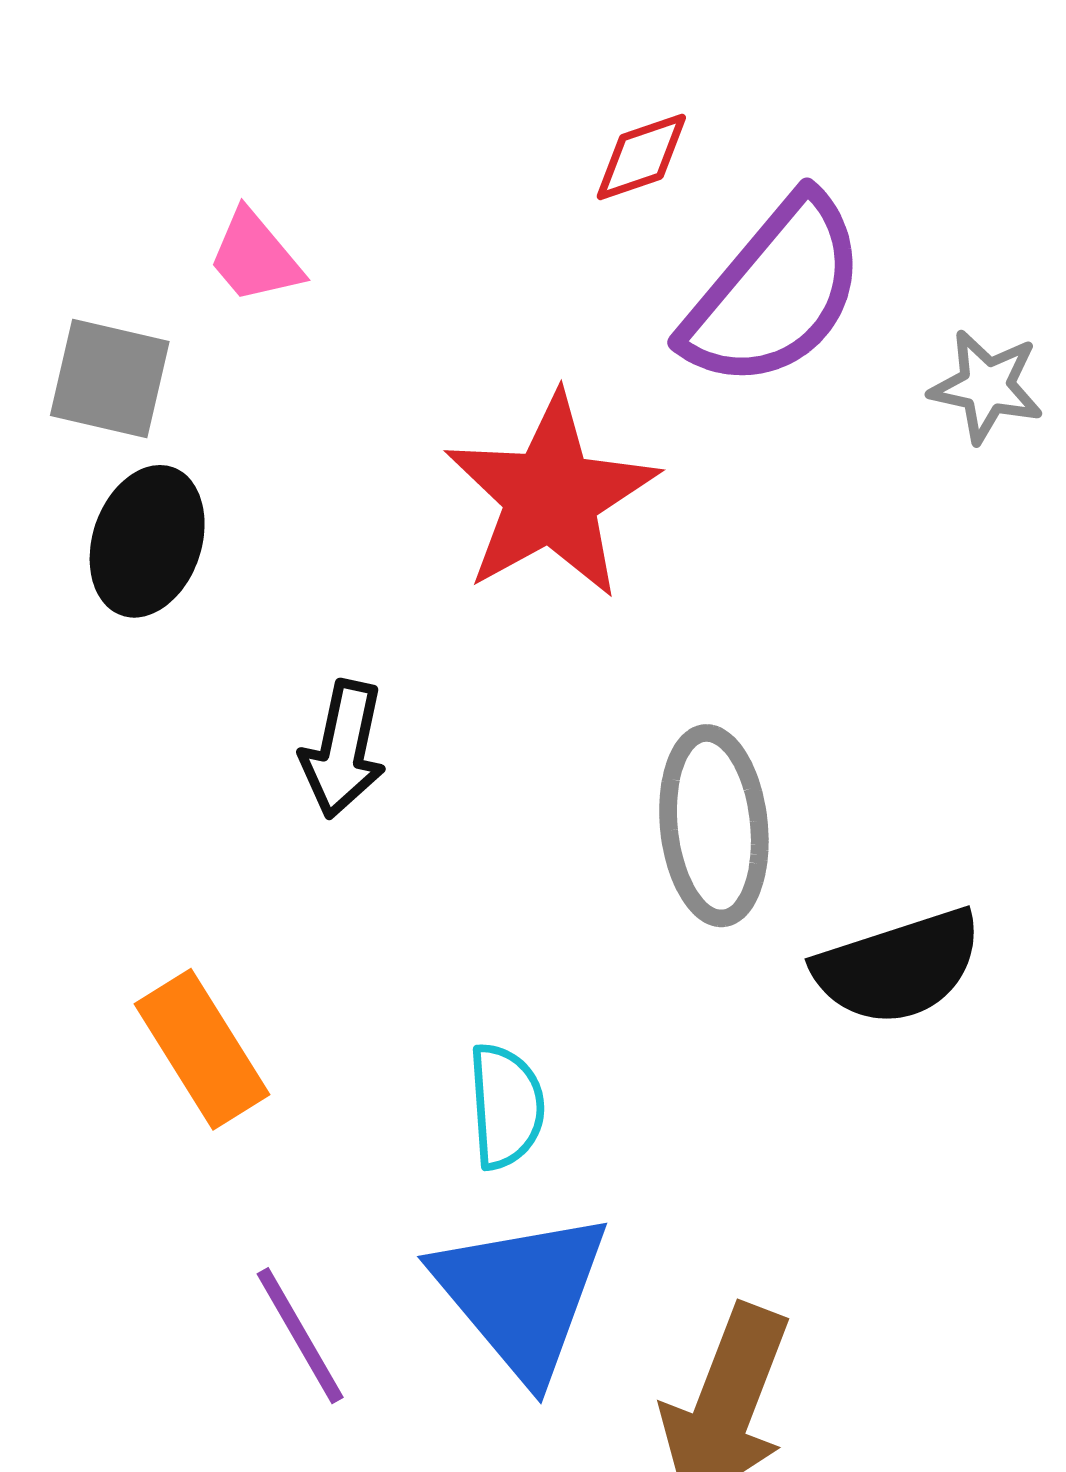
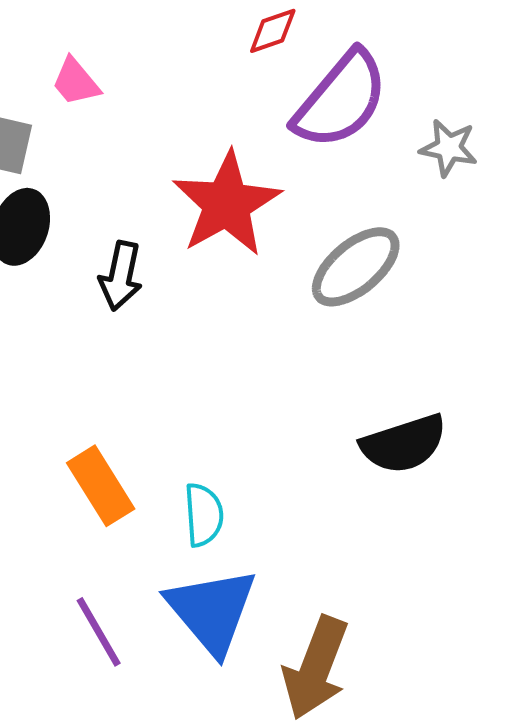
black arrow: (343, 749) -> (121, 276), moved
gray ellipse: (714, 826) -> (356, 267), moved, turned 56
orange rectangle: (202, 1049) -> (101, 486), moved

